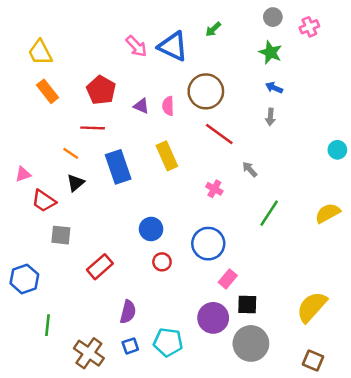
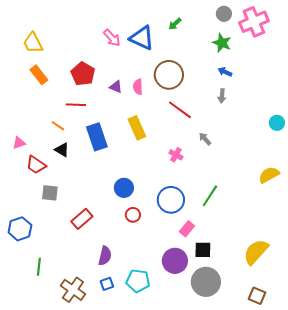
pink cross: (309, 27) -> (254, 22), size x1.8
black triangle: (76, 183) -> (62, 150), turned -49
green line: (269, 213) -> (210, 196), moved

